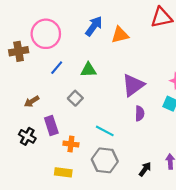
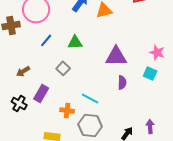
purple triangle: (133, 85) -> (116, 56), turned 35
purple rectangle: (51, 125) -> (41, 93), turned 48
orange cross: (71, 144) -> (67, 110), moved

